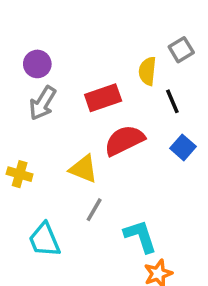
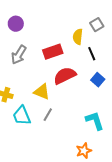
purple circle: (37, 64) -> (16, 24), moved
cyan L-shape: (140, 236) -> (95, 121), moved
cyan trapezoid: (44, 240) -> (22, 116), moved

